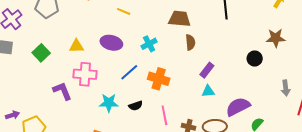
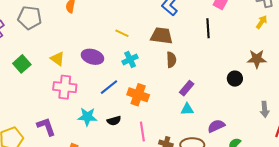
yellow line: (124, 11) -> (122, 33), moved
yellow triangle: (77, 46) -> (57, 59), turned 35
purple L-shape: (62, 91) -> (46, 127), moved
purple semicircle: (238, 107) -> (216, 126), size x0.7

